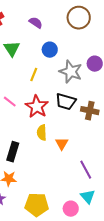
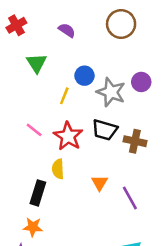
blue circle: (50, 50) -> (84, 76), moved
yellow semicircle: (42, 133) -> (58, 169), moved
purple line: (86, 170) -> (130, 198), moved

